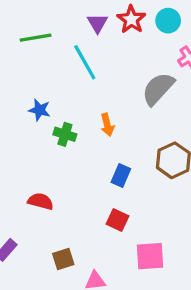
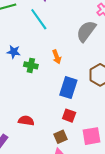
blue rectangle: (121, 175) -> (68, 88), size x1.5
red semicircle: (41, 201) -> (26, 121), moved
brown square: (63, 259) -> (61, 137), moved

